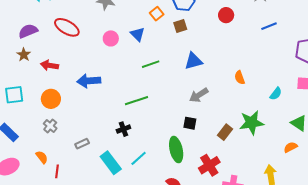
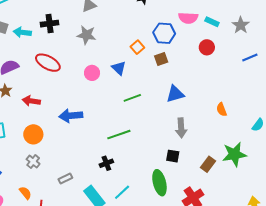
gray arrow: (199, 95) -> (181, 128), turned -60

